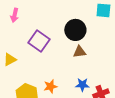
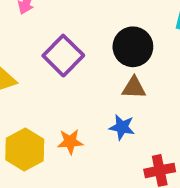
blue star: (82, 85) -> (122, 127), moved

